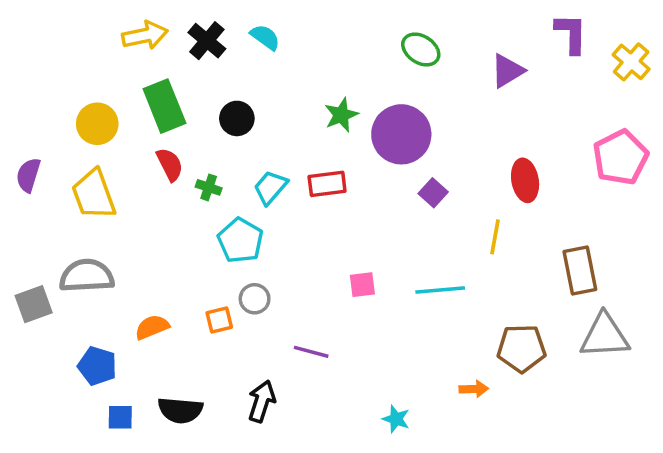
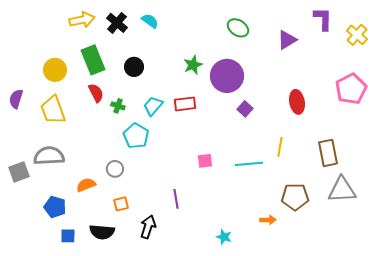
yellow line: (495, 237) -> (280, 147), moved
gray circle: (255, 299) -> (115, 169), moved
orange square: (219, 320) -> (121, 204), moved
purple line: (311, 352) -> (176, 199), turned 66

